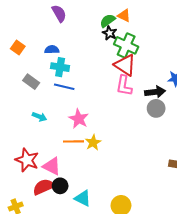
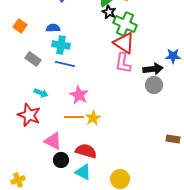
red star: (27, 160) -> (29, 115), moved
red semicircle: (44, 187) -> (86, 151), moved, turned 40

